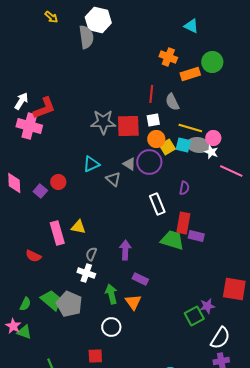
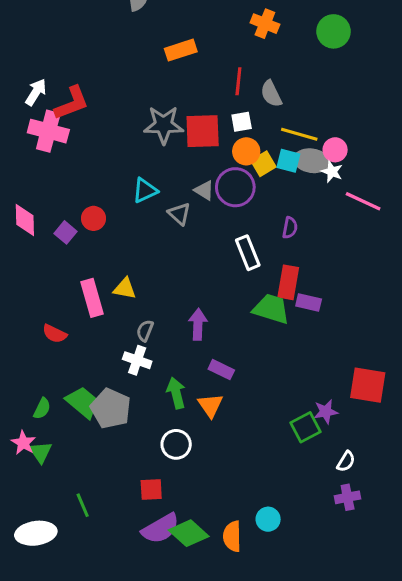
orange rectangle: (190, 74) -> (181, 50), moved
green triangle: (24, 332) -> (41, 452), turned 35
white semicircle: (220, 338) -> (346, 462), size x0.6

